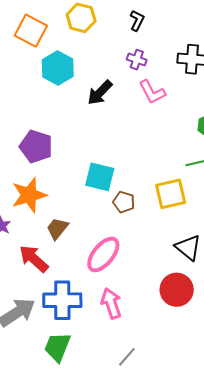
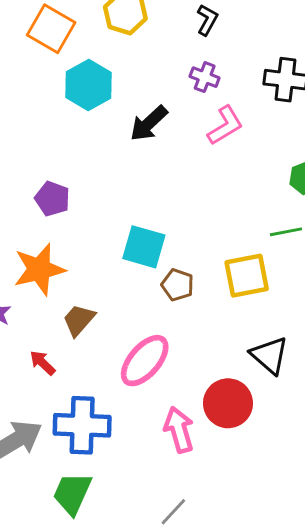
pink L-shape: (152, 92) -> (225, 125), turned -96
purple pentagon: (36, 146) -> (52, 199), size x0.7
red arrow: (34, 259) -> (43, 363), size x0.6
red circle: (177, 290) -> (228, 403), moved
pink arrow: (111, 303) -> (179, 430), moved

